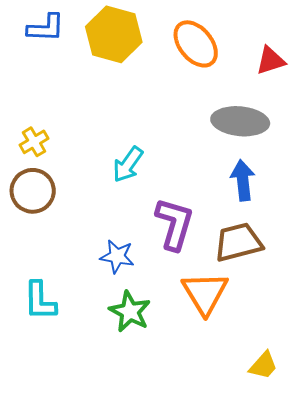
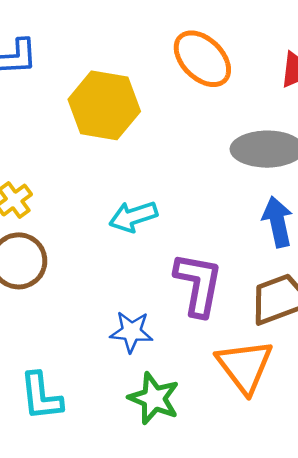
yellow hexagon: (114, 34) -> (104, 105), moved
cyan arrow: (128, 164) -> (133, 216), turned 42

